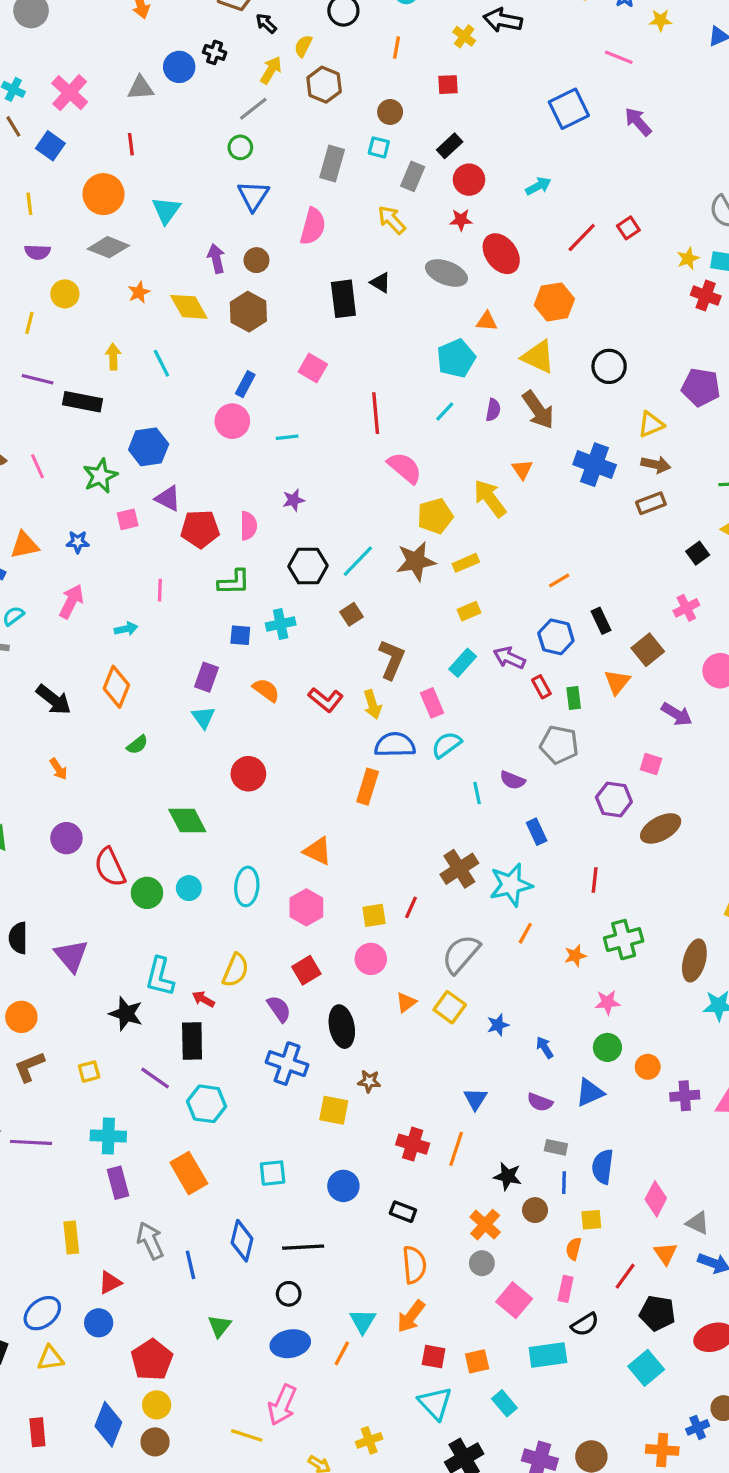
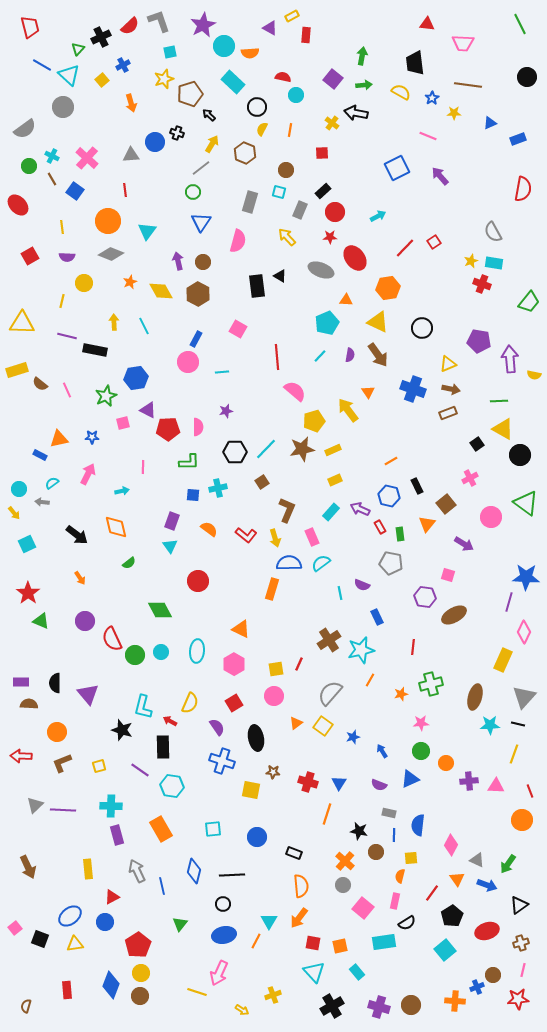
yellow semicircle: (303, 46) -> (262, 129), moved
orange diamond: (116, 687) -> (116, 527), turned -35
red cross: (413, 1144) -> (308, 782), moved
black pentagon: (657, 1313) -> (452, 916), turned 30

